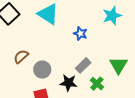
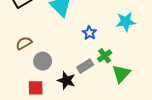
green cross: (97, 84) -> (105, 56), moved

